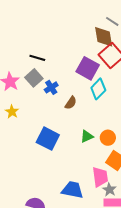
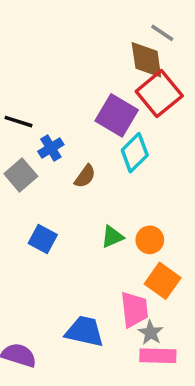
black line: (37, 58) -> (19, 122), moved
gray square: (34, 78) -> (21, 175), moved
blue square: (48, 139) -> (43, 239), size x0.7

